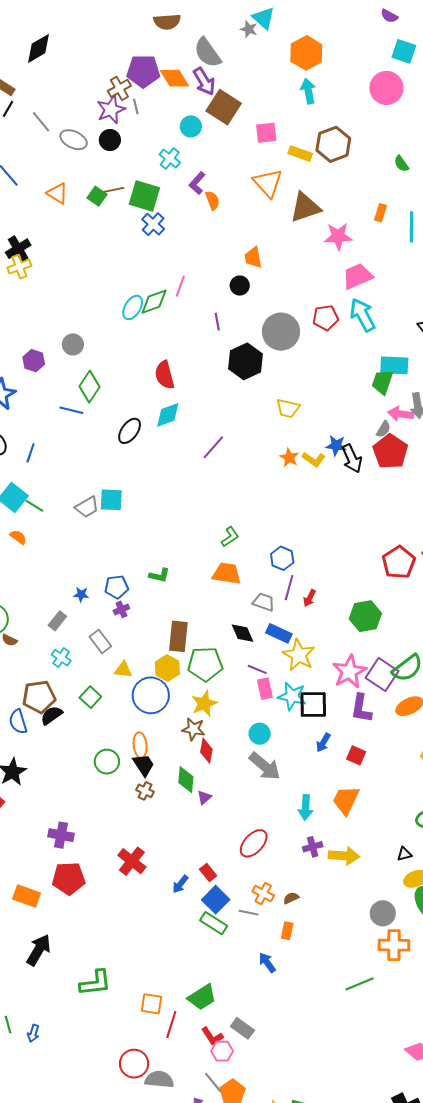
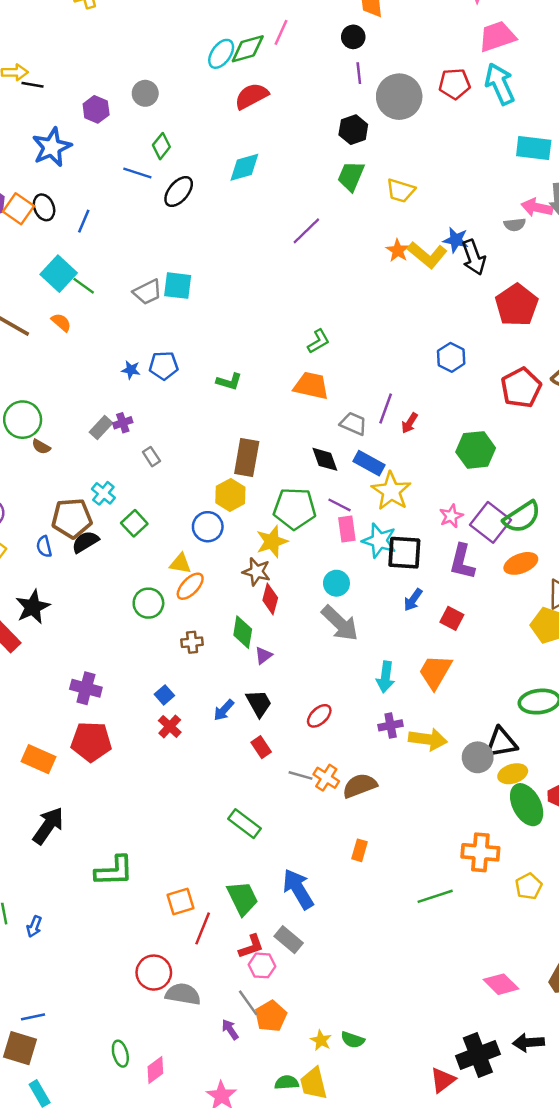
purple line: (217, 322) -> (359, 73), moved
black hexagon: (246, 361) -> (353, 130), size x0.7
red semicircle: (165, 375) -> (252, 96), moved, turned 72
green trapezoid: (382, 382) -> (351, 176), moved
green diamond: (89, 387) -> (161, 146), size x0.7
cyan diamond: (168, 415) -> (244, 167), moved
gray semicircle: (383, 429) -> (515, 225), turned 48
black ellipse: (130, 431) -> (179, 192), moved
red pentagon: (390, 451) -> (517, 305), moved
yellow L-shape: (314, 459) -> (427, 255), size x1.4
blue hexagon: (282, 558) -> (451, 357), moved
blue pentagon: (116, 587) -> (164, 366), moved
blue star: (81, 594) -> (131, 370), moved
purple cross: (121, 609) -> (123, 423), moved
gray rectangle: (100, 641) -> (151, 457), size x0.7
cyan cross: (61, 658) -> (103, 493), moved
green pentagon: (205, 664) -> (295, 509), moved
yellow triangle: (123, 670) -> (180, 564), moved
pink star: (349, 672) -> (451, 516), size x0.6
blue circle: (151, 695) -> (208, 527), size x0.7
blue semicircle: (18, 722) -> (44, 547), size x0.7
orange ellipse: (140, 745) -> (190, 586), turned 45
black trapezoid: (144, 765) -> (259, 703), moved
brown cross: (145, 791) -> (192, 642), turned -36
red ellipse: (254, 843) -> (319, 716), size x0.7
black triangle: (404, 854) -> (501, 743), size x1.8
red cross: (132, 861) -> (170, 726), size x0.7
blue arrow: (180, 884) -> (224, 710), moved
brown semicircle: (291, 898) -> (360, 786), size x1.8
blue square: (216, 900) -> (164, 695), moved, size x0.6
gray line: (249, 913) -> (300, 775), moved
gray circle: (383, 913) -> (478, 757), moved
green rectangle: (214, 923) -> (245, 824), moved
orange rectangle: (287, 931) -> (359, 850), moved
blue arrow: (267, 963) -> (298, 889), moved, size x1.6
green trapezoid: (202, 997) -> (242, 898), turned -88
orange square: (151, 1004) -> (180, 902), turned -30
red L-shape: (212, 1036) -> (251, 946), turned -80

